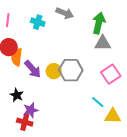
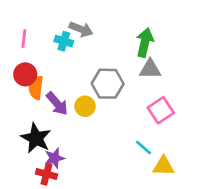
gray arrow: (65, 13) -> (81, 29), moved
gray hexagon: (71, 70) -> (108, 84), moved
black star: (17, 95) -> (36, 138), size x1.6

